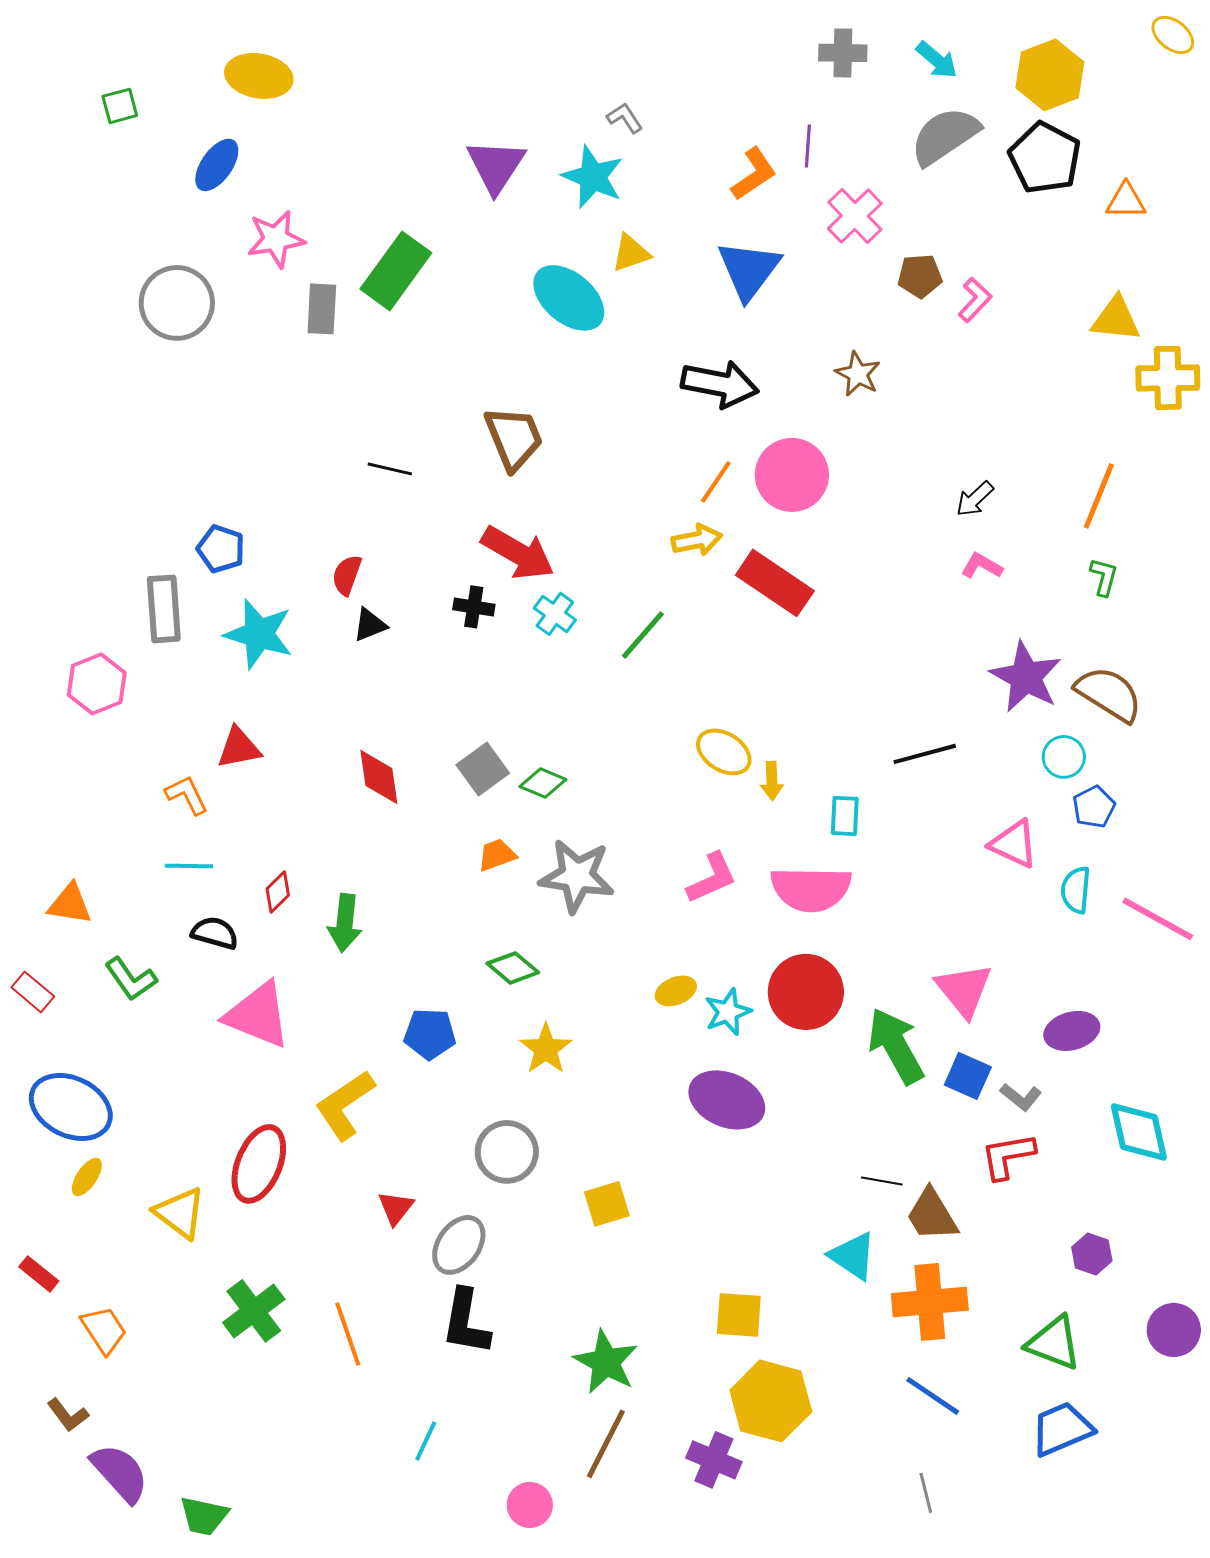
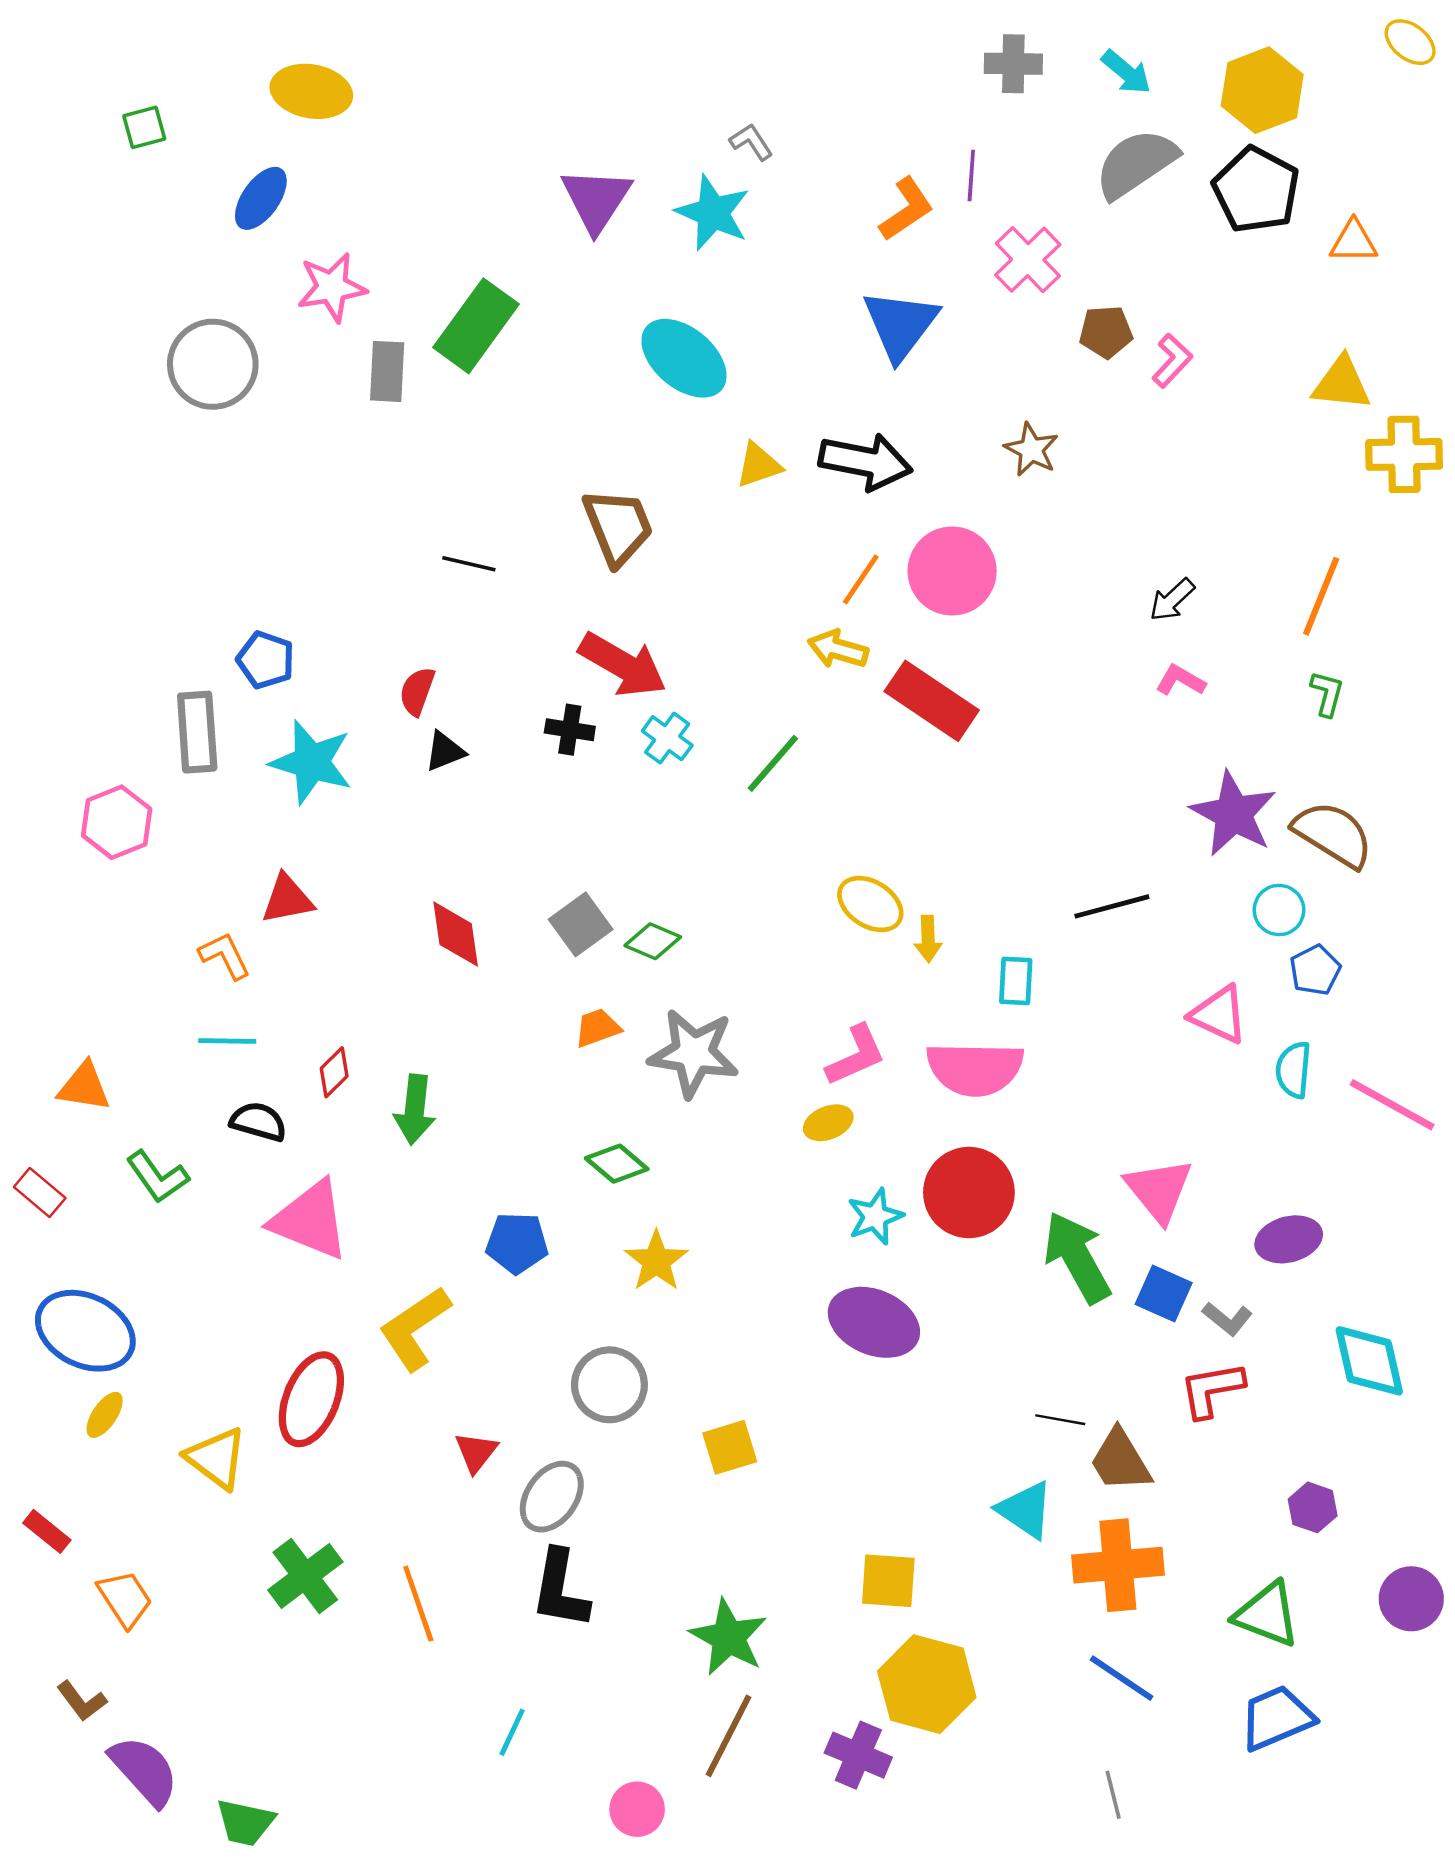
yellow triangle: (631, 253) -> (759, 465), moved
yellow arrow: (697, 540) -> (838, 649), turned -153
yellow ellipse: (676, 991) -> (828, 1123), moved

